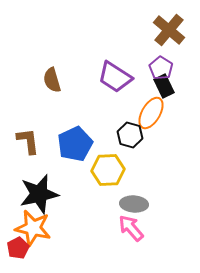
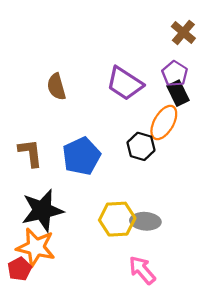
brown cross: (169, 30) -> (183, 32), size x0.7
yellow hexagon: (108, 170) -> (117, 219), moved
pink arrow: (131, 228) -> (142, 270), moved

